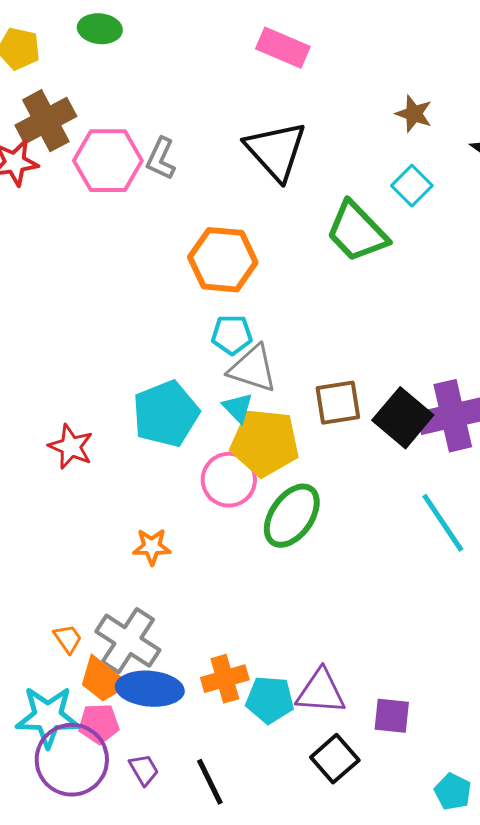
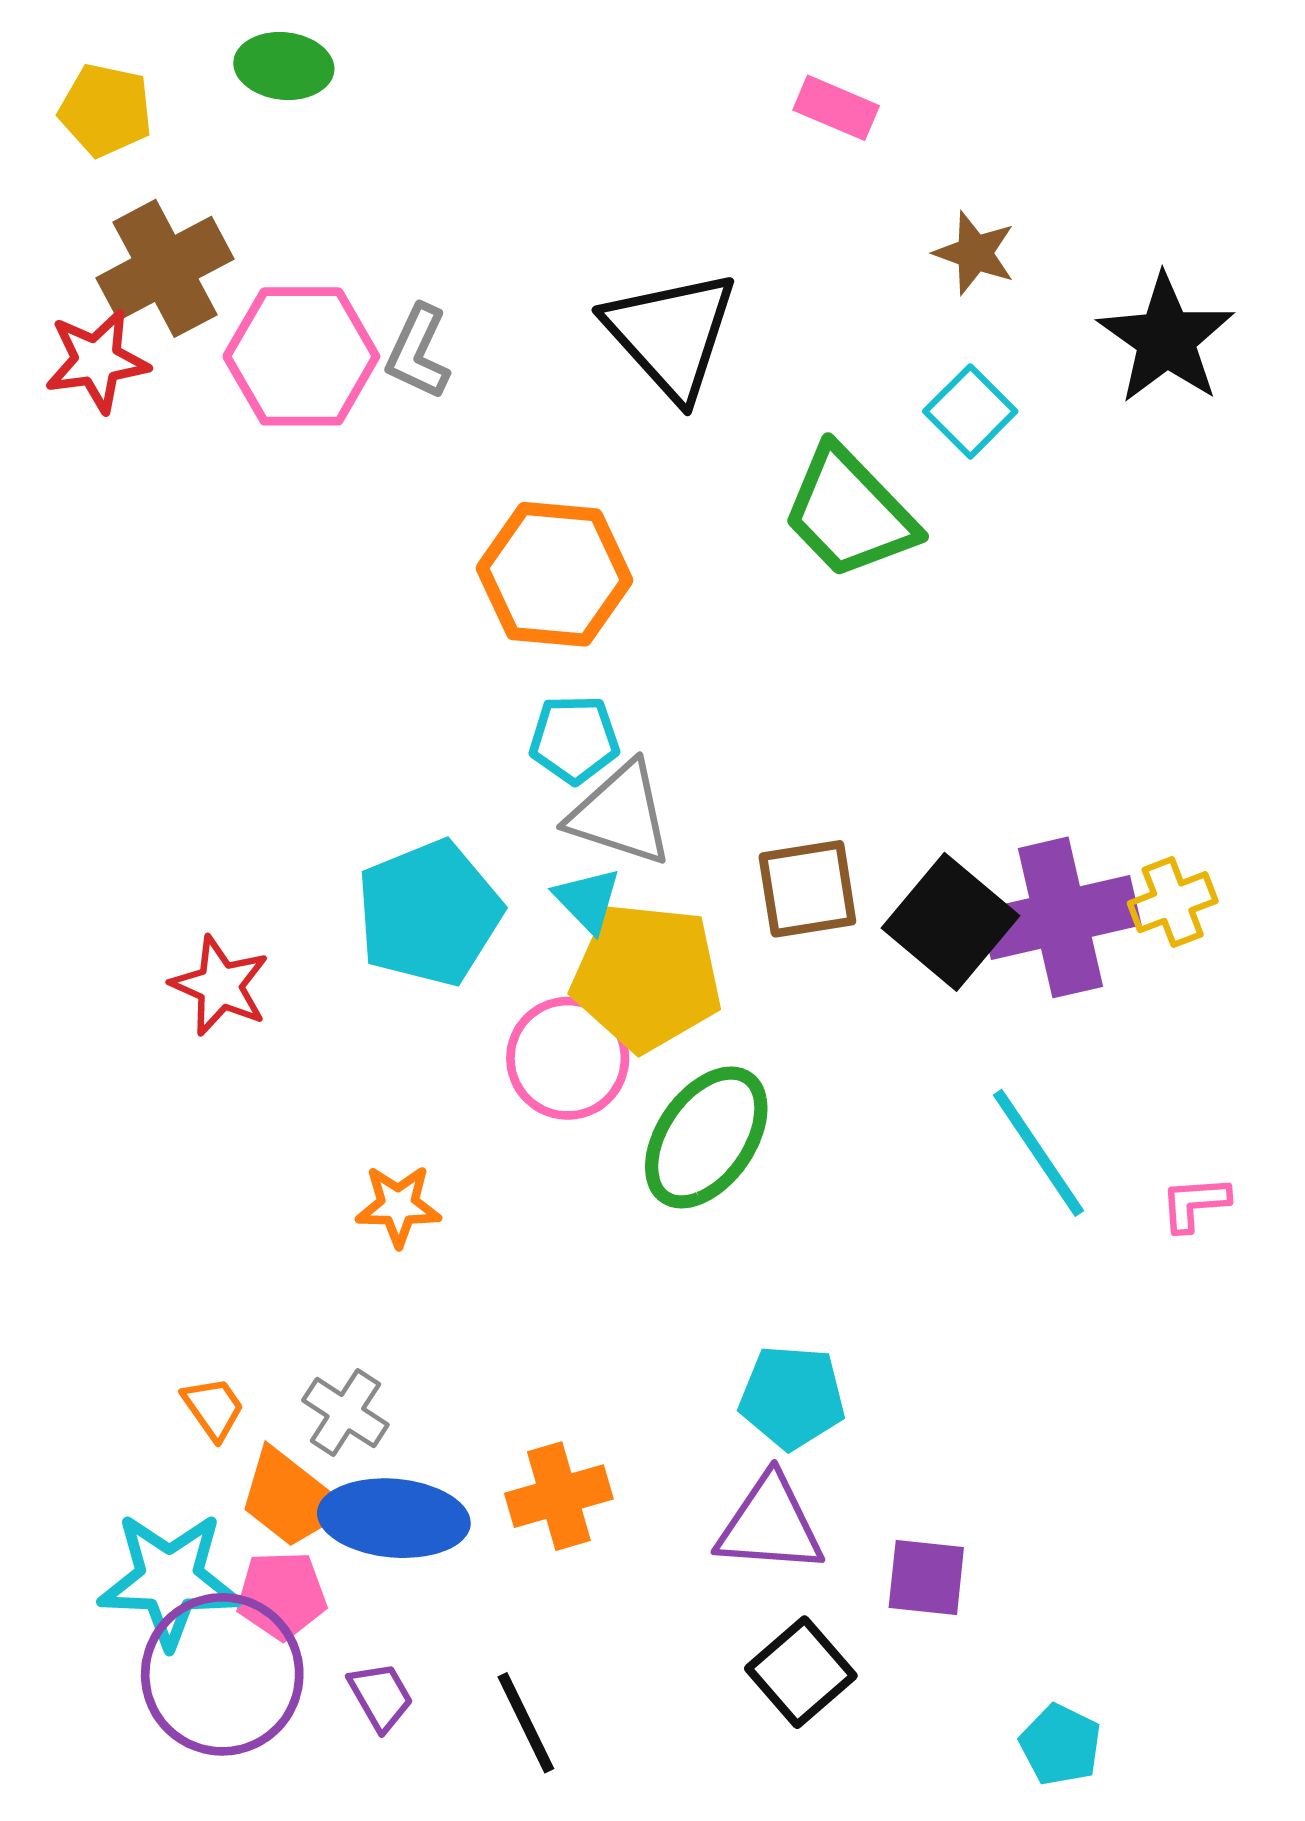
pink rectangle: (283, 48) -> (836, 108), moved, size x0.7
gray cross: (128, 641) -> (345, 1413), size x0.6
cyan pentagon: (270, 700) -> (792, 1397), moved

